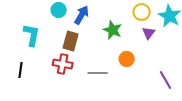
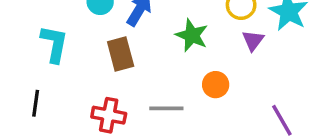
brown rectangle: (71, 41) -> (121, 54), turned -30
red cross: (63, 64) -> (109, 115), moved

